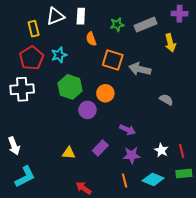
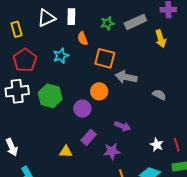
yellow rectangle: (34, 29) -> (17, 29), moved
cyan star: (59, 55) -> (61, 56), moved
gray arrow: (140, 69) -> (126, 77), moved
green hexagon: (70, 87) -> (50, 96), moved
purple rectangle: (100, 148) -> (89, 137), moved
purple star: (132, 155) -> (112, 151), moved

